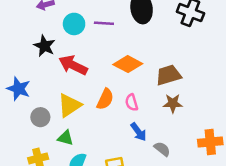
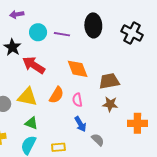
orange diamond: (128, 64) -> (78, 69), turned 35
yellow triangle: (69, 105) -> (27, 97), turned 40
green triangle: (65, 138) -> (31, 123), moved
orange cross: (210, 142) -> (137, 123), moved

